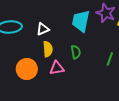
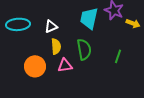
green semicircle: (76, 52) -> (84, 49), size x1.5

